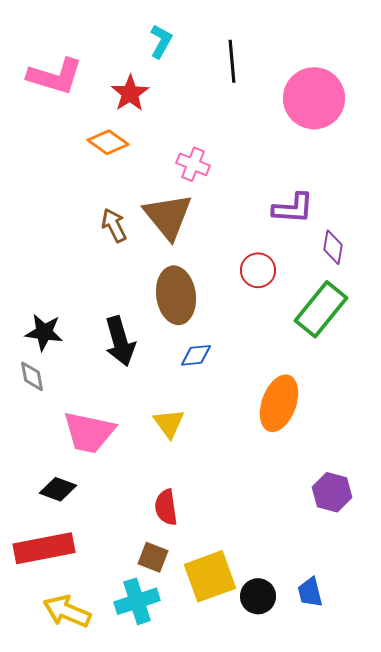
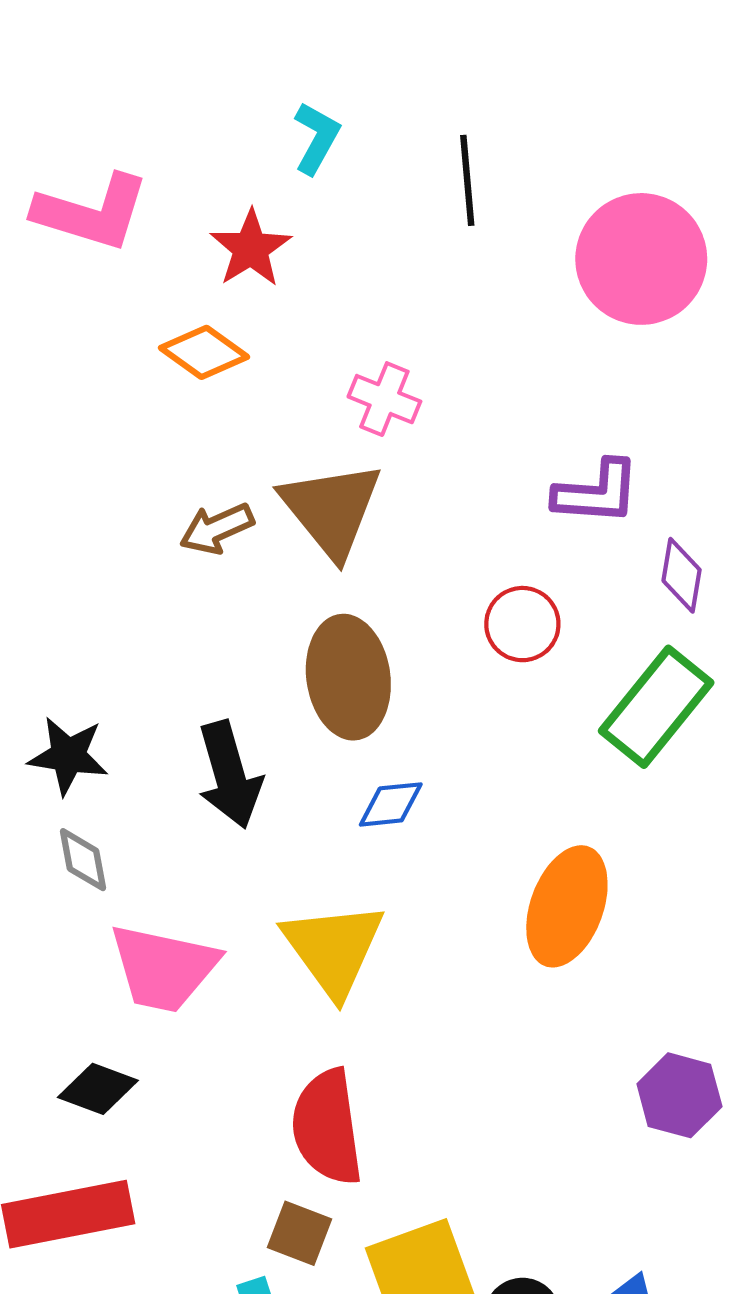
brown arrow: (114, 225) -> (217, 529), turned -88
gray diamond: (32, 376) -> (83, 860), moved
yellow triangle: (169, 423) -> (333, 949), size x1.6
red semicircle: (166, 507) -> (327, 1127), size x1.5

